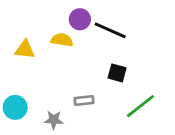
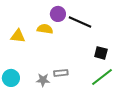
black square: (117, 73) -> (101, 53), moved
gray star: (54, 120) -> (43, 80), moved

